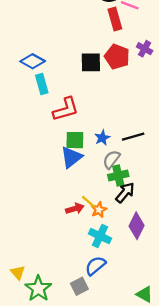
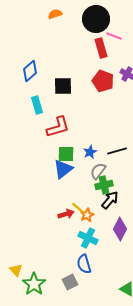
blue diamond: (33, 61) -> (30, 71), moved, turned -70
black square: (91, 62) -> (63, 86), moved
blue semicircle: (95, 266) -> (84, 264), turned -66

